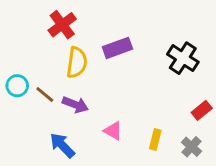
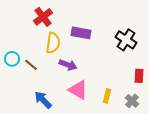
purple rectangle: (117, 48) -> (81, 33), turned 30
purple arrow: (75, 105) -> (68, 65), moved
red rectangle: (202, 110) -> (139, 76), turned -48
pink triangle: (113, 131) -> (78, 90), size x1.5

